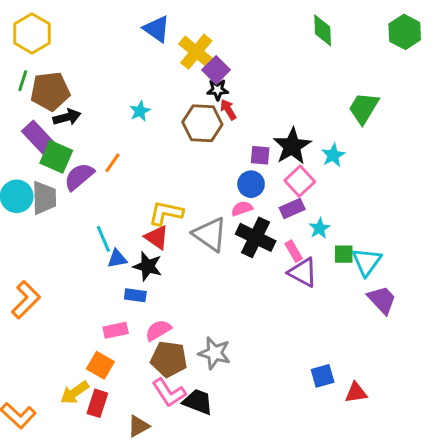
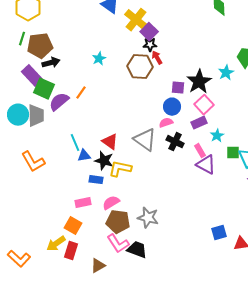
cyan star: (333, 155) -> (226, 73), moved
yellow L-shape: (166, 213) -> (120, 169), moved
black cross: (256, 237) -> (175, 142), size x0.7
orange L-shape: (26, 300) -> (33, 162), moved, turned 105

